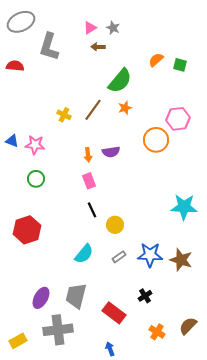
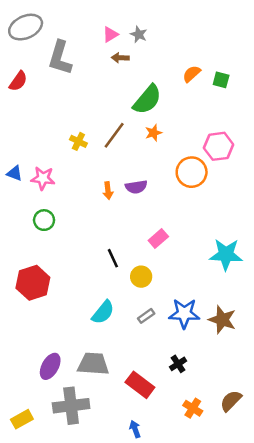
red semicircle: (15, 66) -> (18, 81), turned 120
pink rectangle: (89, 181) -> (158, 239), moved, turned 70
gray trapezoid: (76, 296) -> (93, 364), turned 80

